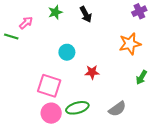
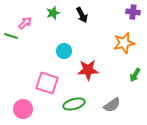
purple cross: (139, 11) -> (133, 12), turned 32
red star: (92, 72) -> (88, 70), size x1.5
pink circle: (51, 113) -> (23, 109), moved

